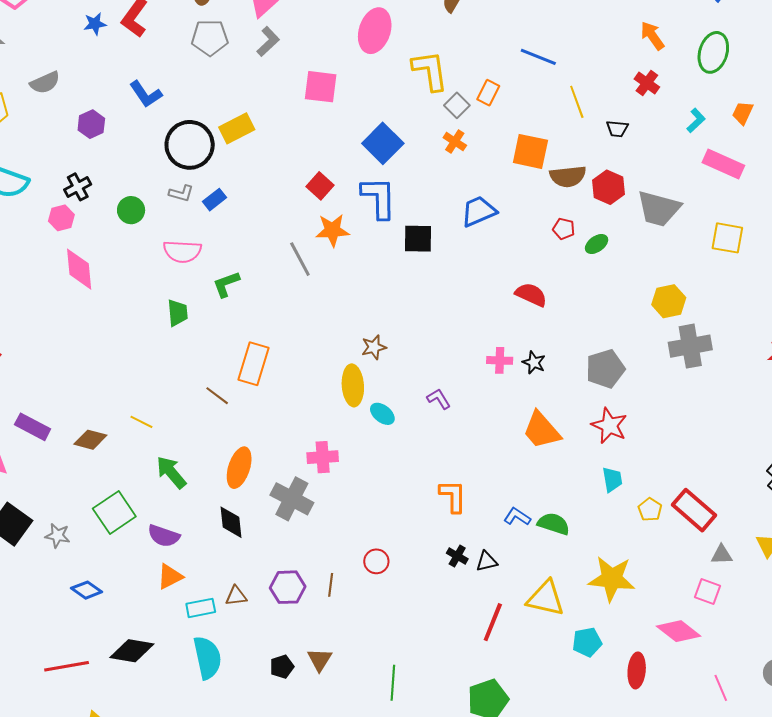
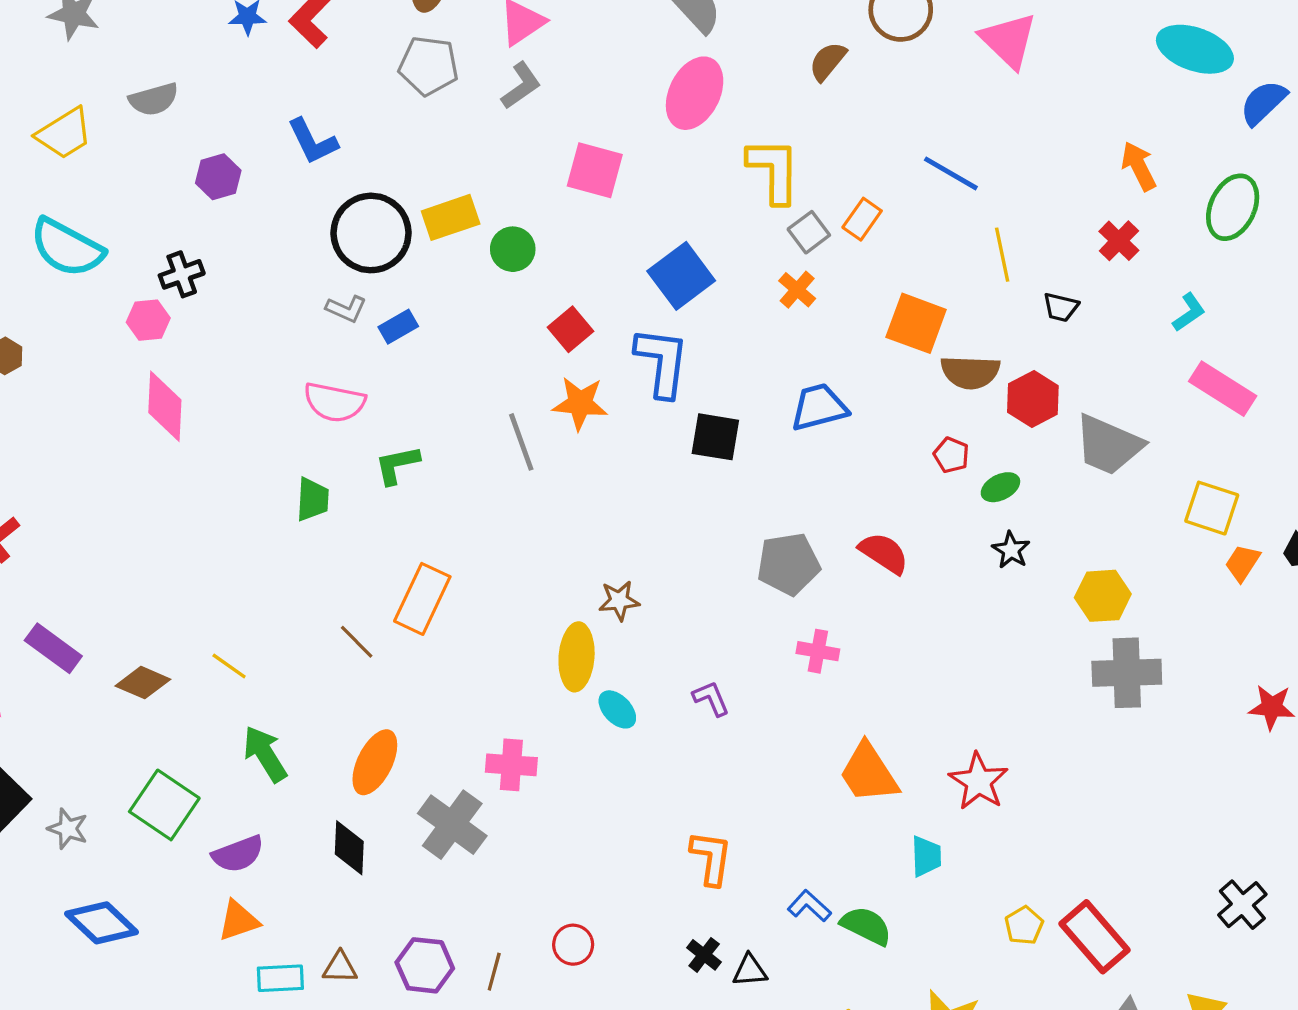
orange trapezoid: (743, 113) -> (1243, 563), moved
green circle: (131, 210) -> (513, 249), moved
black star: (534, 363) -> (1011, 550), moved
gray pentagon: (605, 369) -> (788, 564), moved
cyan trapezoid: (612, 479) -> (926, 856), moved
green square: (114, 512) -> (164, 805), turned -30
purple semicircle: (164, 536) -> (238, 854), turned -48
blue diamond: (87, 590) -> (102, 923), size x1.4

